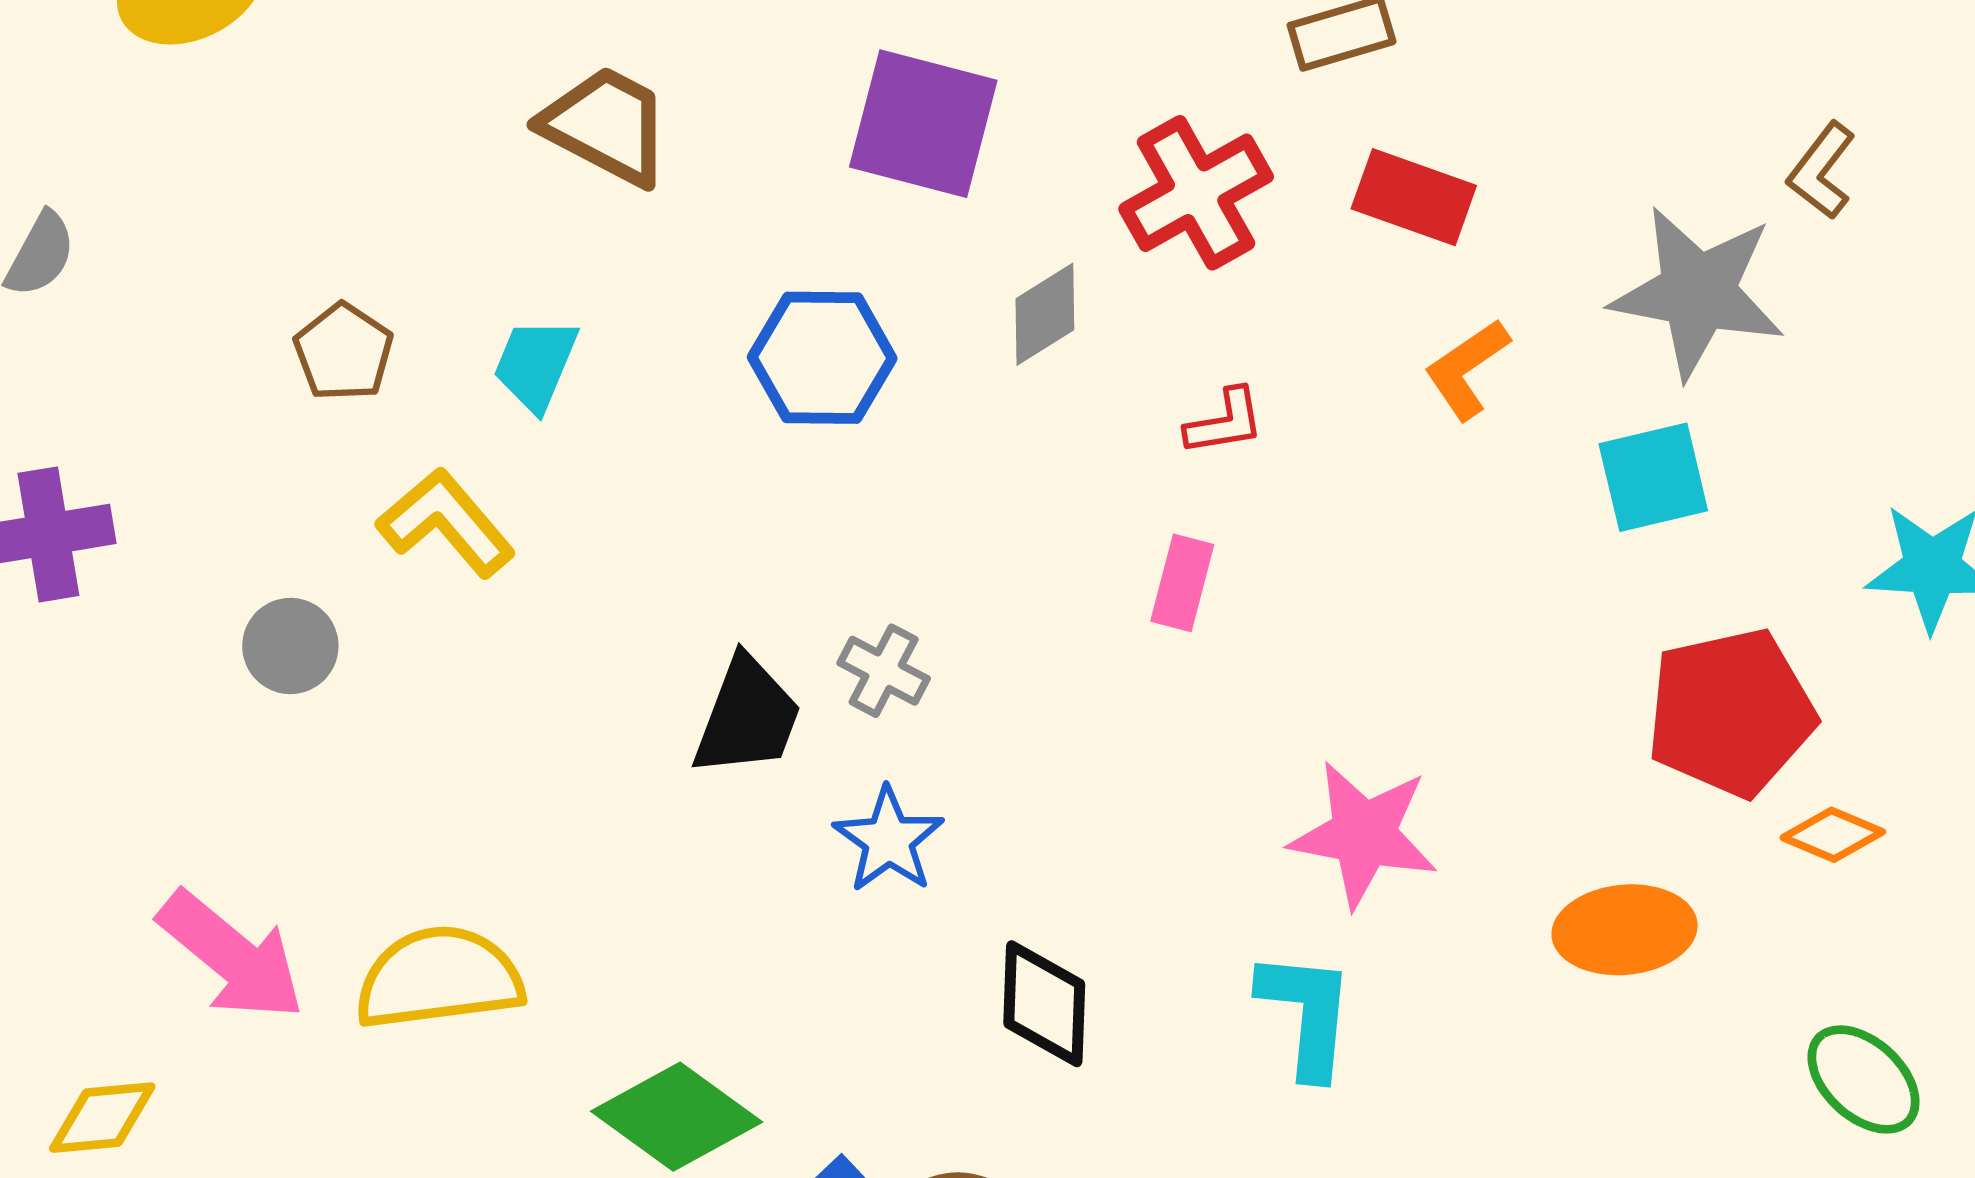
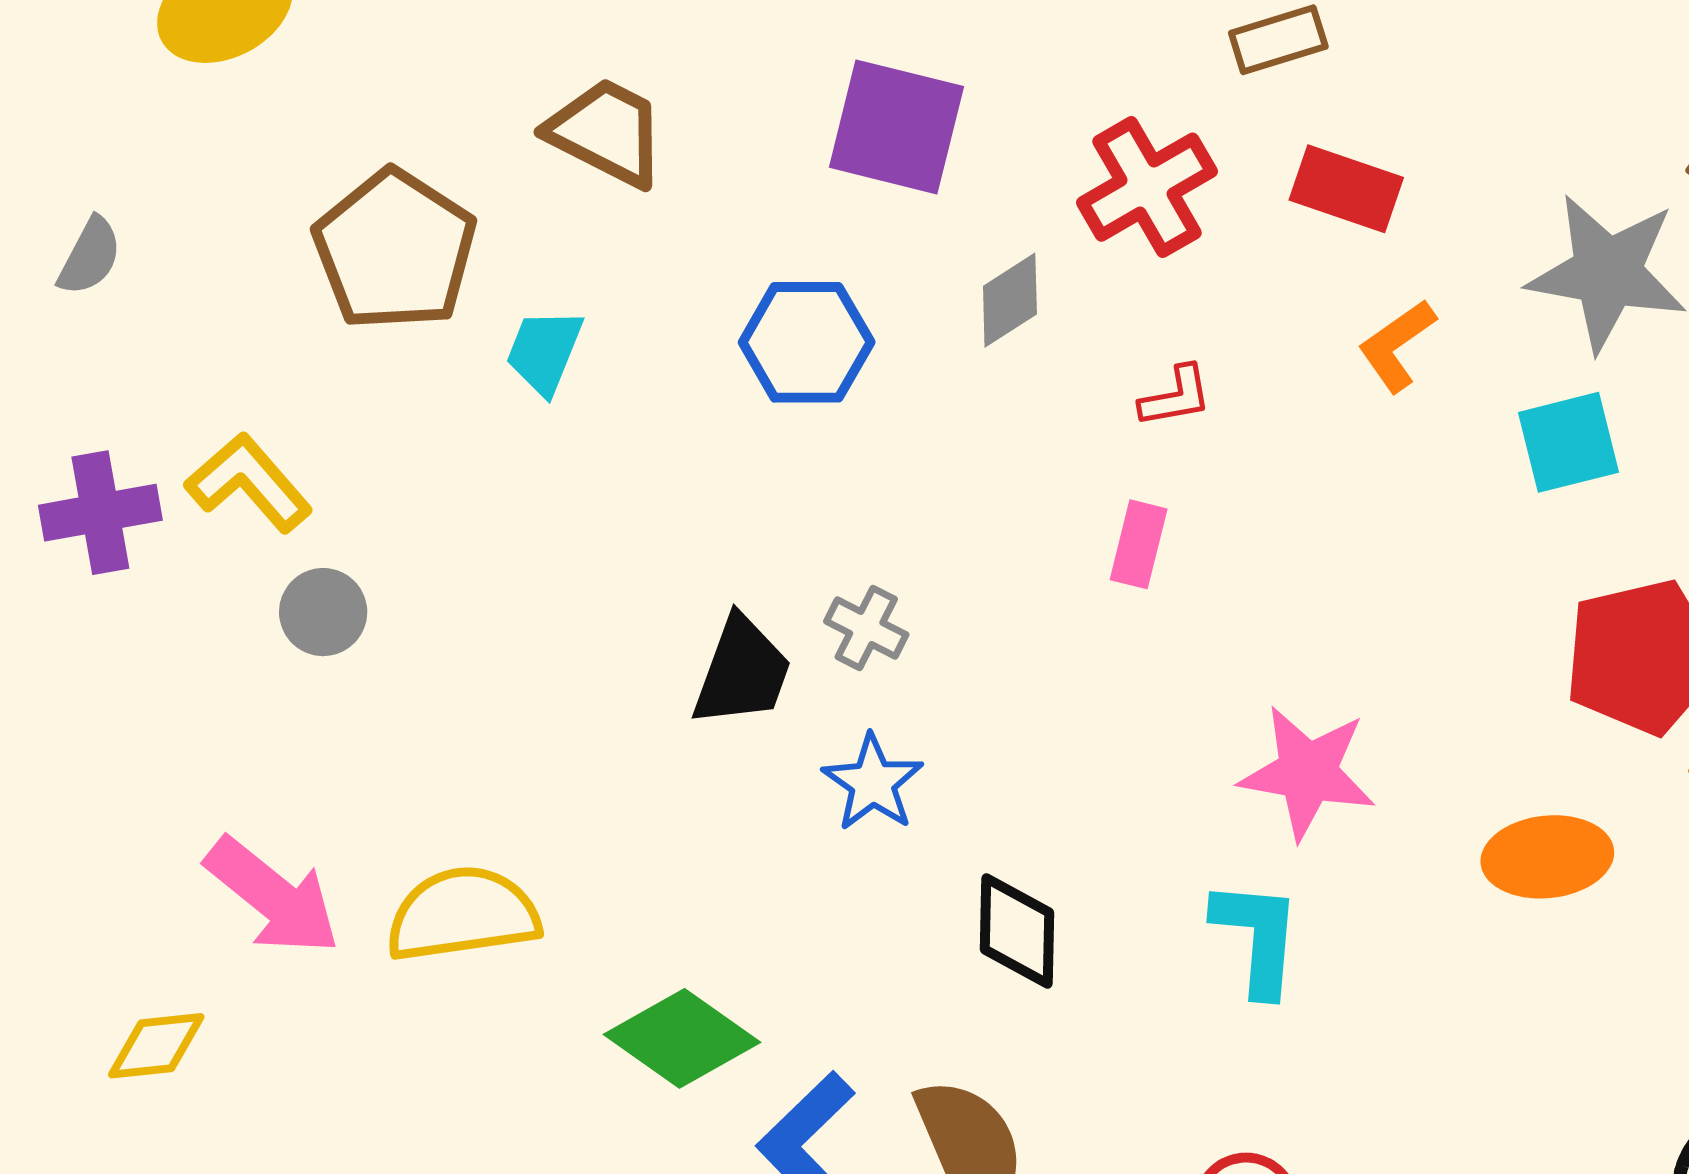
brown pentagon: (344, 352) -> (395, 250), moved, size x1.8
yellow L-shape: (446, 523) -> (249, 483), moved

